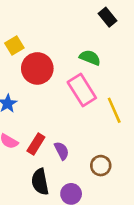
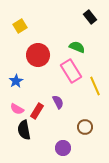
yellow square: (14, 45) -> (20, 26), moved
purple semicircle: (62, 151) -> (58, 102), moved
black semicircle: (40, 182) -> (24, 130), moved

